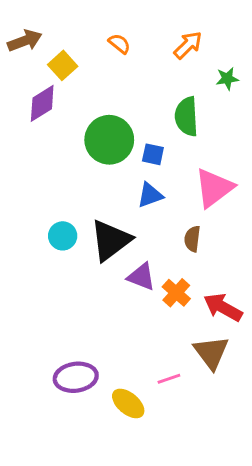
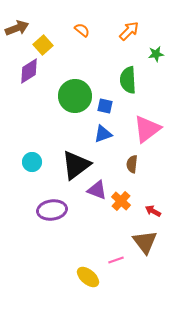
cyan circle: (63, 236) -> (32, 162), moved
red arrow: (223, 307) -> (153, 211), size x0.6
purple ellipse: (76, 377) -> (52, 210), moved

